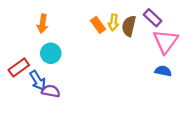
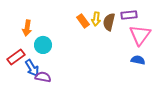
purple rectangle: (153, 18) -> (129, 15), turned -49
orange arrow: (42, 24) -> (27, 28), moved

